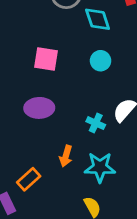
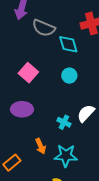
pink square: (46, 59) -> (28, 73), turned 30
orange arrow: (66, 156) -> (41, 146), turned -42

